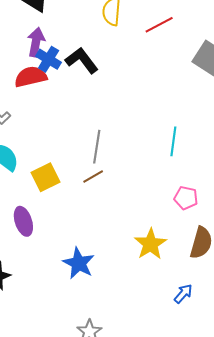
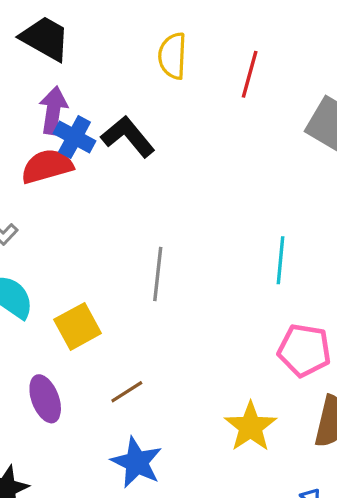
red line: (159, 25) -> (250, 74), turned -44
brown line: (93, 176) -> (127, 392), moved
pink pentagon: (186, 198) -> (304, 350), size x1.4

